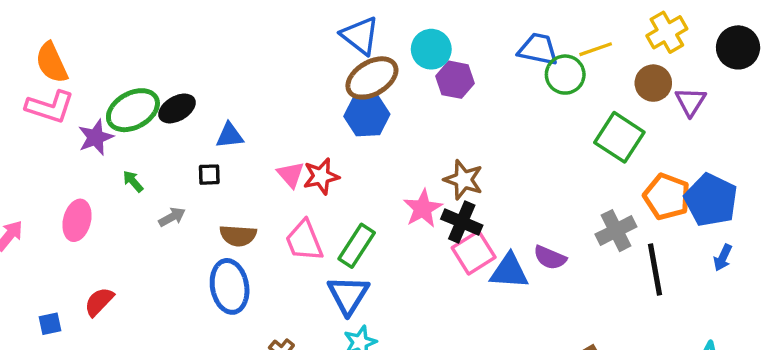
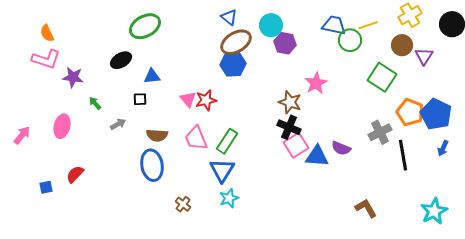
blue triangle: (360, 36) -> (229, 17), size x0.7
orange semicircle: (52, 63) -> (47, 33), size x0.7
green ellipse: (133, 110) -> (145, 26), moved
purple star: (96, 137) -> (73, 77), turned 30
pink star: (423, 208) -> (316, 83), moved

